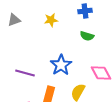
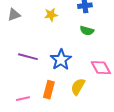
purple line: (25, 73) -> (28, 57), moved

